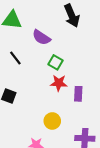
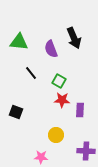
purple semicircle: (41, 37) -> (51, 49), moved, turned 36
black line: (15, 58) -> (31, 73), moved

